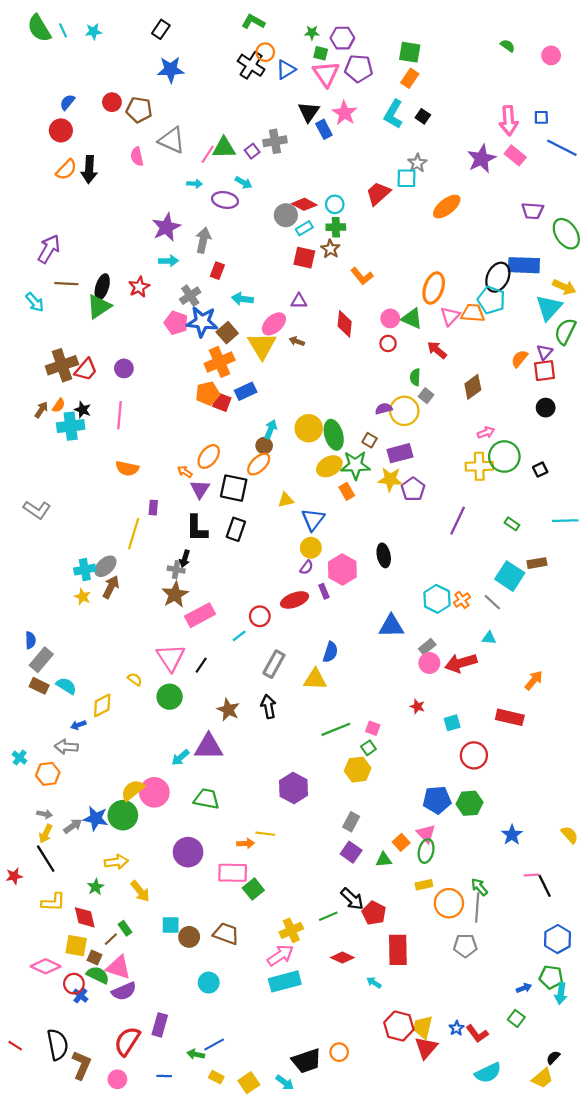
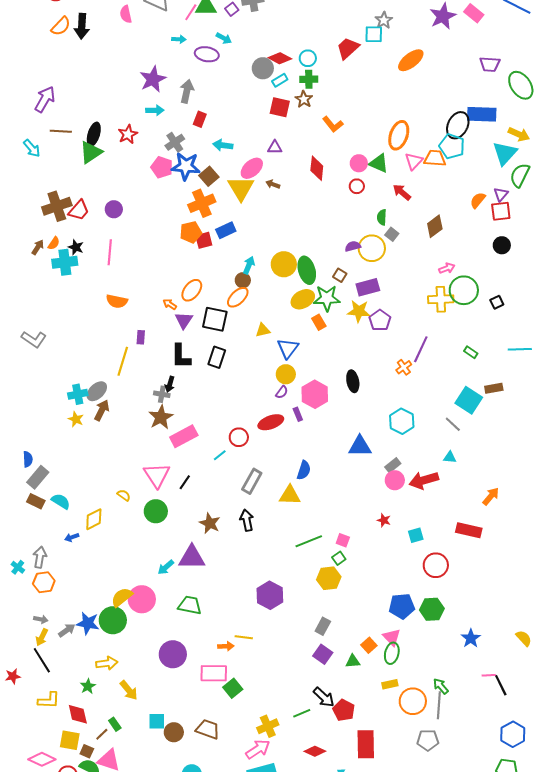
red square: (222, 402) -> (204, 240), turned -36
orange cross: (462, 600) -> (404, 367), moved
gray arrow: (66, 747) -> (40, 557), moved, turned 95

